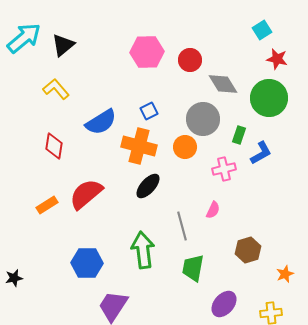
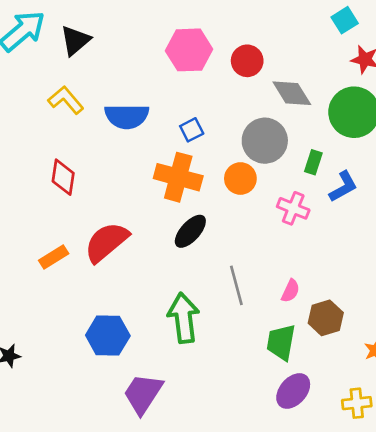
blue semicircle: (101, 122) -> (127, 116), moved, turned 32
pink cross: (224, 169) -> (293, 208), turned 35
pink semicircle: (213, 210) -> (290, 291), moved
green trapezoid: (193, 268) -> (281, 342), moved

